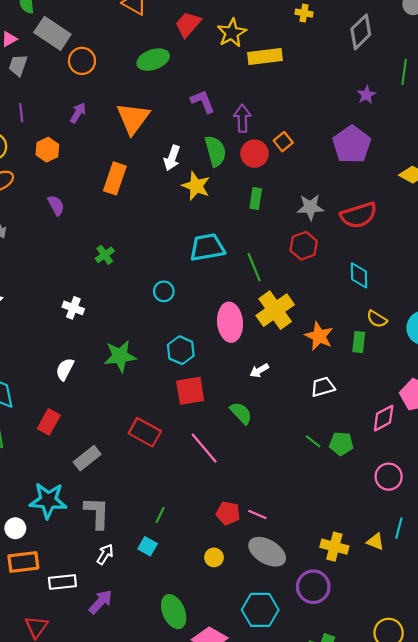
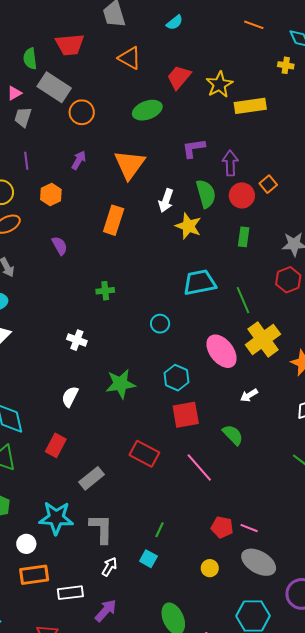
purple L-shape: (203, 102) -> (194, 148), turned -75
green cross: (105, 255) -> (105, 291), turned 30
pink ellipse: (230, 322) -> (222, 351), turned -32

